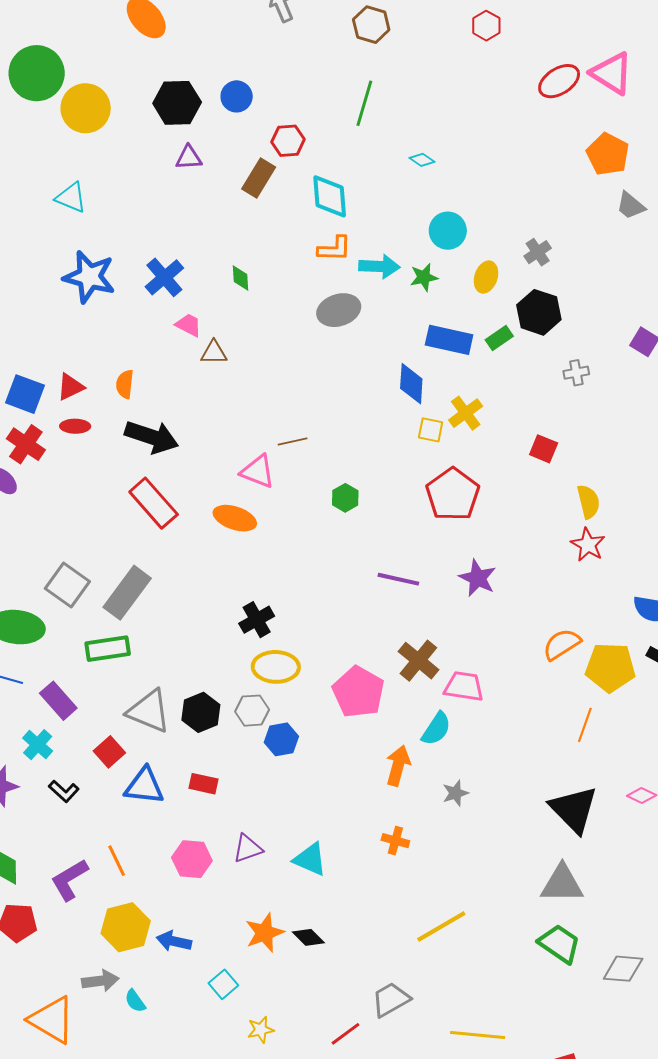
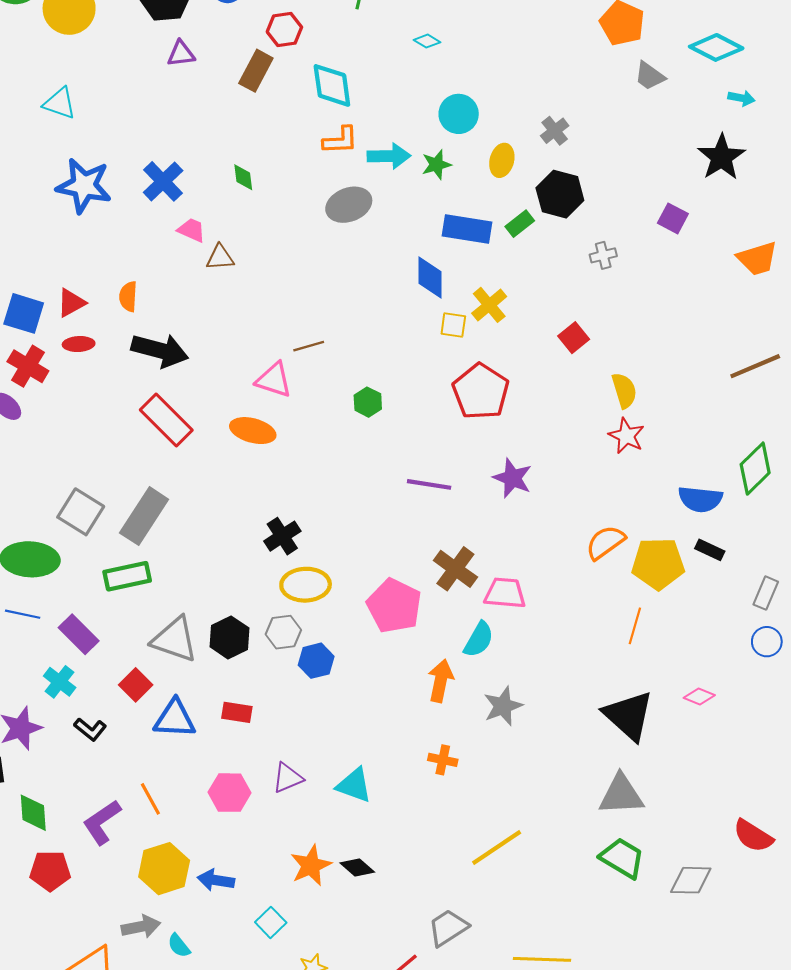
red square: (544, 449) -> (574, 338), turned 32
gray star: (455, 793) -> (503, 706), size x1.4

